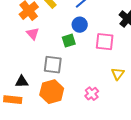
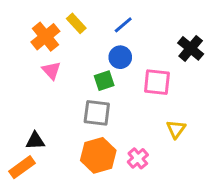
gray square: (53, 65) -> (97, 113), moved
orange hexagon: (52, 92) -> (98, 155), moved
orange rectangle: (13, 100) -> (22, 167), turned -42

